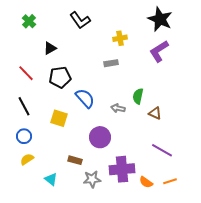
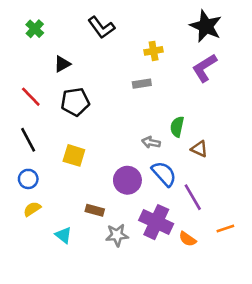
blue semicircle: (85, 98) -> (164, 174), moved
purple line: (162, 150) -> (193, 197), moved, turned 30
purple cross: (122, 169) -> (156, 222), turned 30
orange line: (170, 181) -> (225, 229), moved

